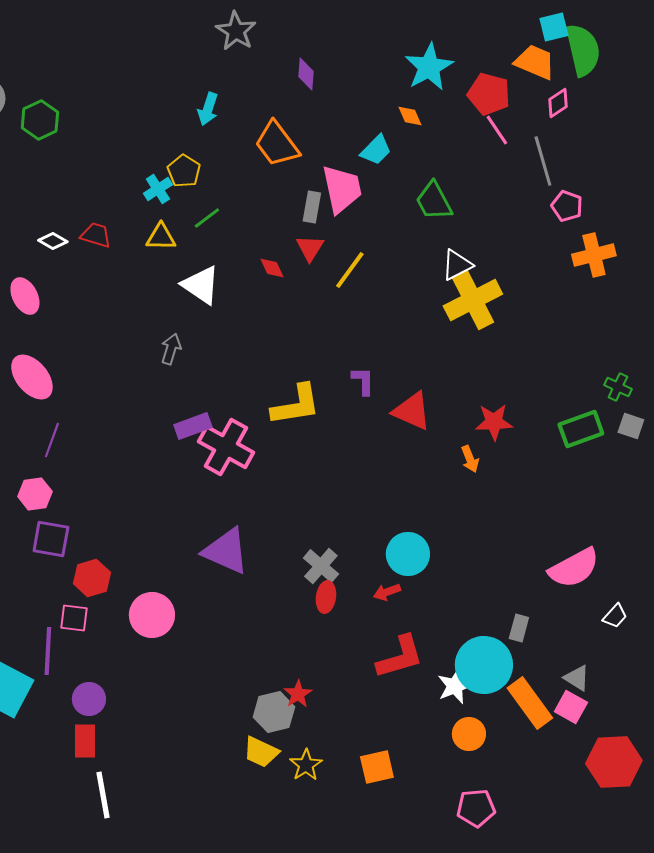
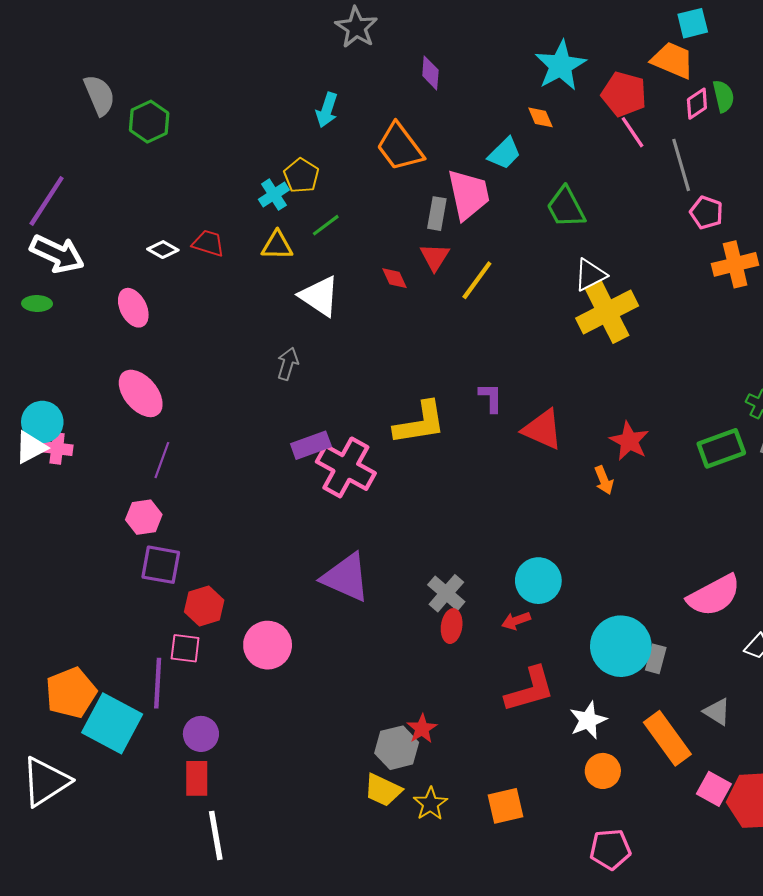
green semicircle: (583, 50) -> (723, 96), moved, size x0.6
red star: (494, 422) -> (629, 441), turned 30
cyan circle: (484, 665) -> (621, 646), moved
pink square: (571, 707) -> (714, 789), moved

